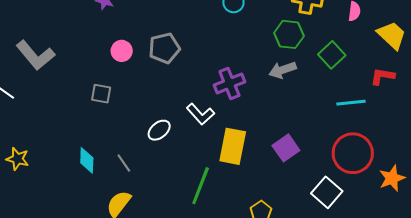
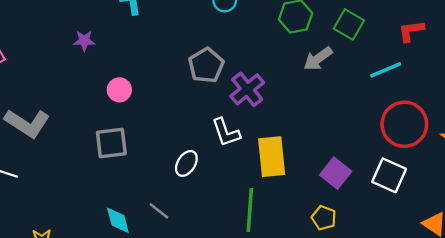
gray pentagon: (164, 48) -> (206, 65), moved
gray arrow: (283, 70) -> (318, 59), moved
gray square: (101, 94) -> (111, 143), size x1.4
white L-shape: (200, 114) -> (226, 132), turned 40
purple square: (286, 148) -> (336, 173), moved

